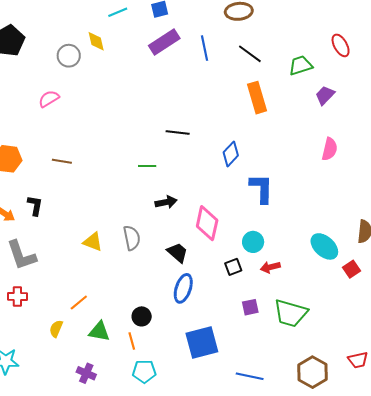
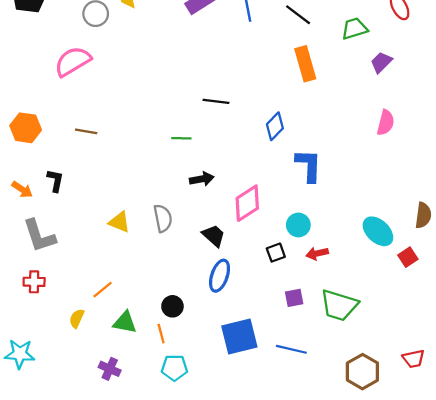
pink semicircle: (49, 99) -> (73, 61), size x1.6
pink diamond: (207, 223) -> (247, 203), turned 44
blue line: (250, 376) -> (291, 349), moved

